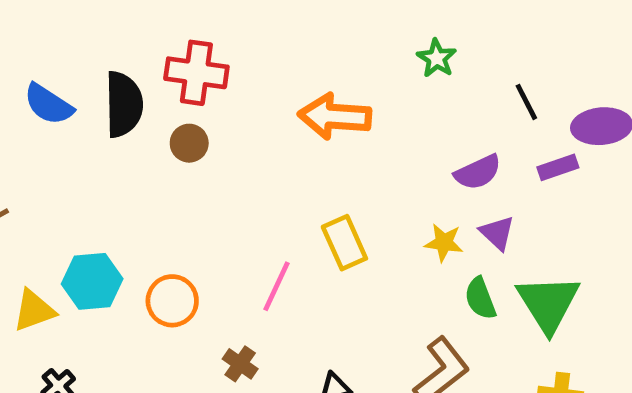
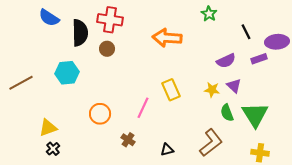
blue semicircle: (48, 104) -> (49, 18), moved
cyan hexagon: (92, 281) -> (67, 73), moved
yellow triangle: (34, 311) -> (48, 128), moved

